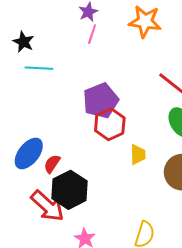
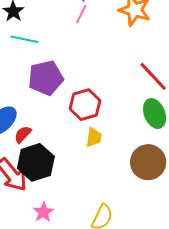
purple pentagon: (101, 101) -> (46, 78), moved
yellow trapezoid: (138, 155) -> (94, 137), moved

